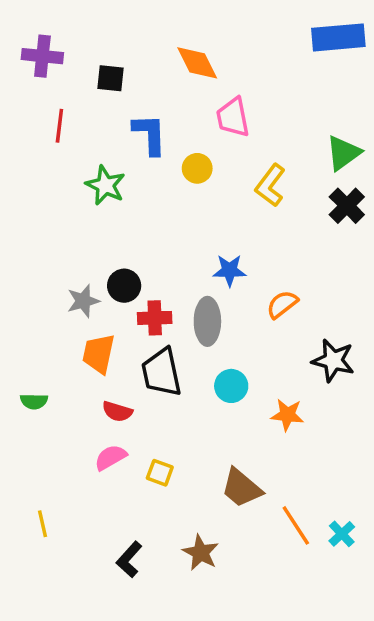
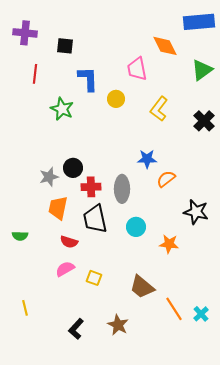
orange diamond: (197, 63) -> (165, 46), moved
green triangle: (343, 153) -> (202, 70), moved
blue star: (230, 270) -> (147, 159), moved

